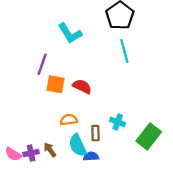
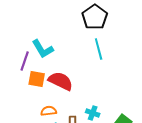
cyan L-shape: (70, 33) -> (43, 49), moved
red semicircle: (82, 86) -> (61, 81), size x1.4

